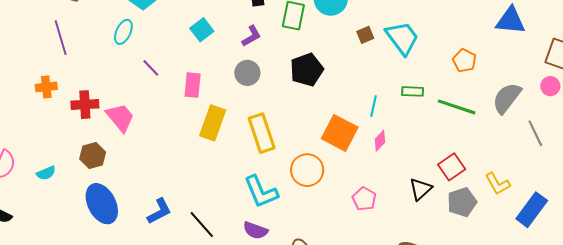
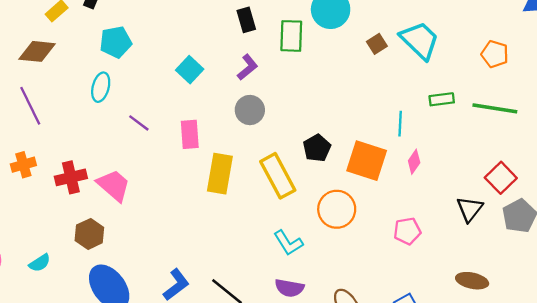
black pentagon: (307, 70) -> (317, 148), moved, size x0.7
cyan L-shape: (261, 192) -> (288, 243), size x0.7
pink pentagon: (364, 199) -> (407, 231), turned -30

